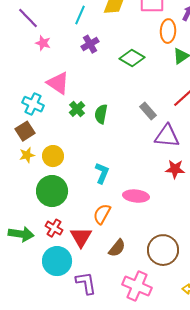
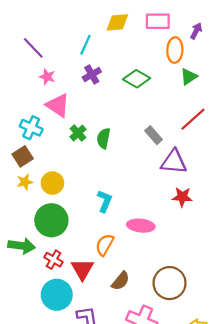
cyan line: (80, 15) -> (85, 45), moved
purple line: (28, 18) -> (33, 48), moved
pink star: (43, 43) -> (47, 77), moved
purple cross: (90, 44) -> (92, 74), moved
green arrow: (21, 234) -> (22, 246), moved

